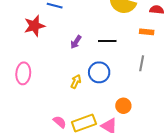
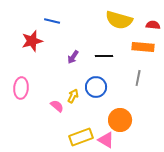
orange rectangle: (147, 32) -> (143, 47), size x1.5
orange circle: (123, 106) -> (120, 120), size x1.5
pink semicircle: (60, 122) -> (57, 106), moved

